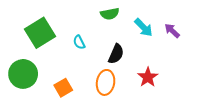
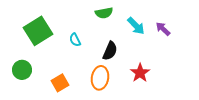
green circle: (23, 74) -> (22, 70), size x0.7

